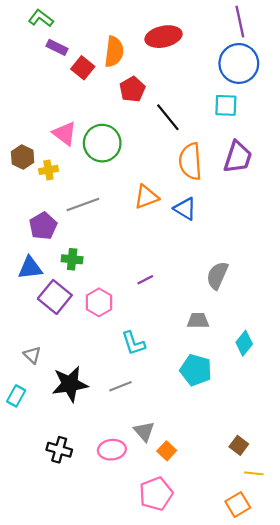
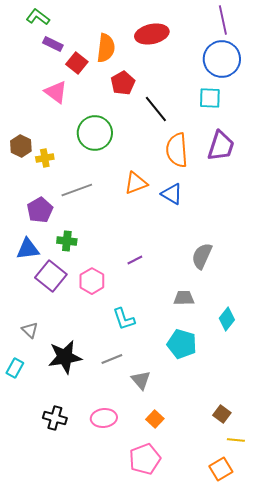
pink triangle: (65, 133) -> (56, 92), moved
gray triangle: (144, 431) -> (141, 380), moved

